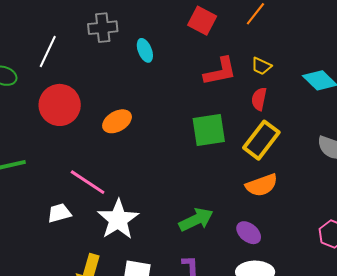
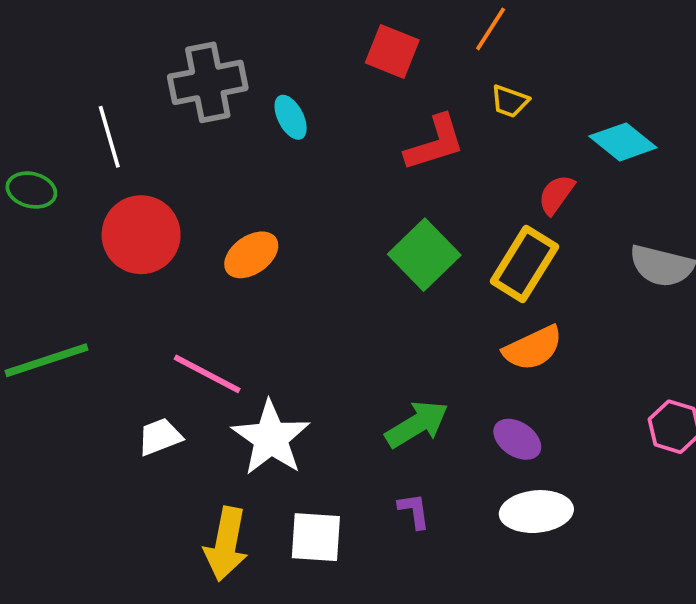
gray cross: (103, 28) -> (208, 82), size x1.4
white line: (48, 51) -> (109, 137), turned -36
yellow trapezoid: (261, 66) -> (510, 101), moved
red semicircle: (259, 99) -> (556, 195), moved, turned 30
green square: (209, 130) -> (424, 255), turned -30

